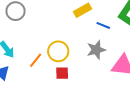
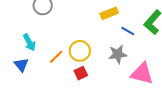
red square: (62, 73) -> (81, 73), turned -32

